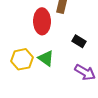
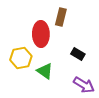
yellow hexagon: (22, 59) -> (21, 58), moved

